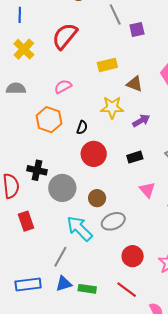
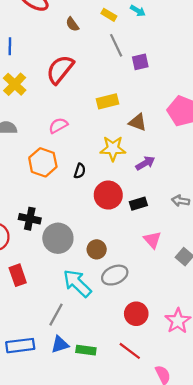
red circle: (94, 154) -> (108, 195), moved

